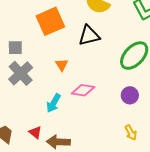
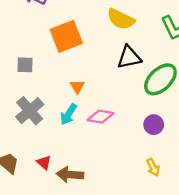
black triangle: (89, 36) -> (129, 57), moved
gray cross: (21, 73) -> (30, 111), moved
cyan arrow: (54, 103) -> (69, 114), moved

